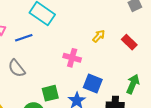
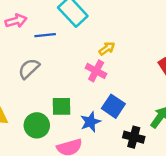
yellow arrow: (99, 36) -> (107, 48), moved
gray semicircle: (17, 68) -> (29, 69), turned 72

